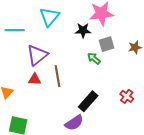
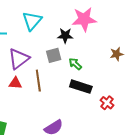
gray square: (107, 44) -> (54, 55), moved
black rectangle: (88, 101) -> (81, 87), moved, turned 65

